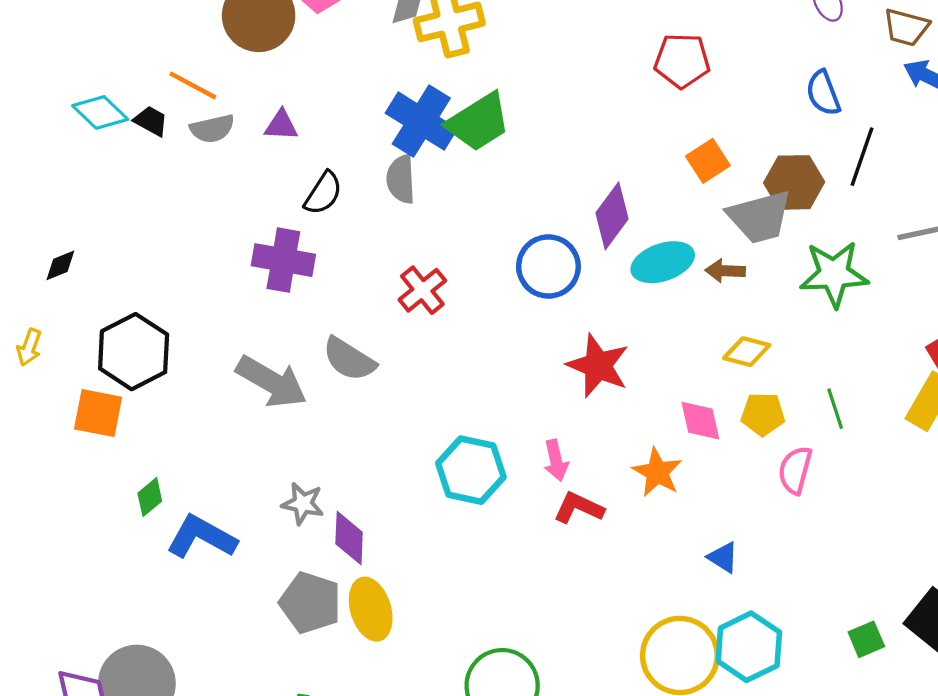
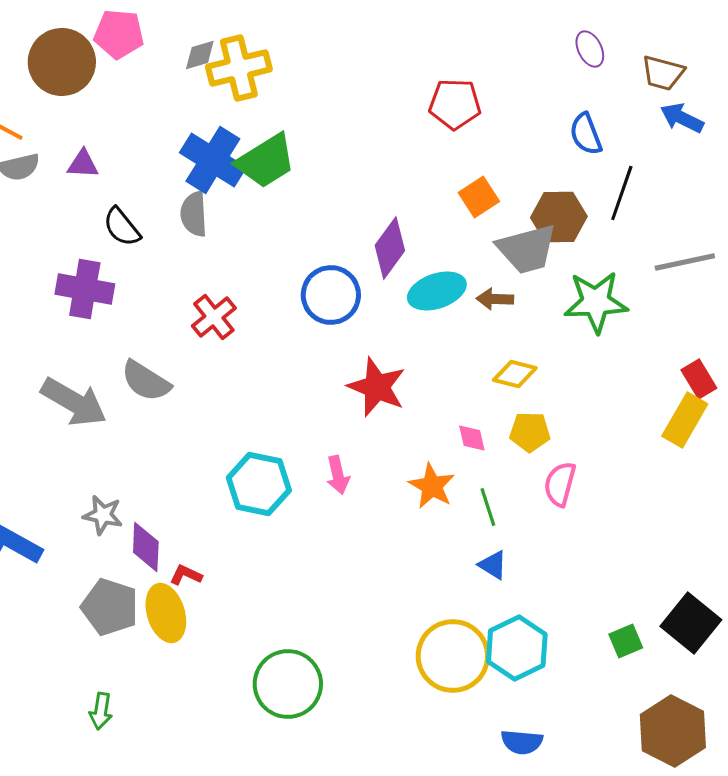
black semicircle: (323, 193) -> (122, 227), turned 108
green line: (835, 409) -> (488, 507), moved
pink diamond: (700, 421) -> (472, 438), size x0.7
red L-shape: (579, 508) -> (186, 575), moved, size x0.7

